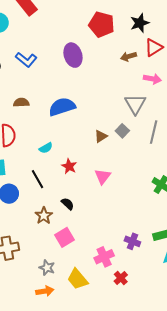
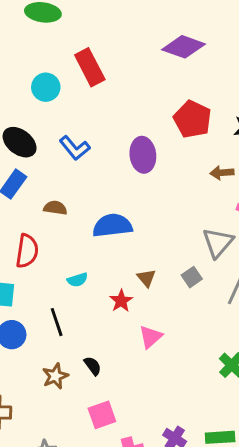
brown triangle: (101, 136) -> (146, 278), moved, turned -48
red star: (69, 166) -> (121, 301), moved
pink square: (65, 237) -> (102, 415), moved

